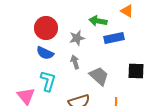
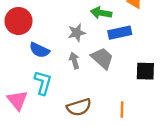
red circle: (46, 28) -> (18, 21), moved
gray trapezoid: (99, 76) -> (102, 58), moved

